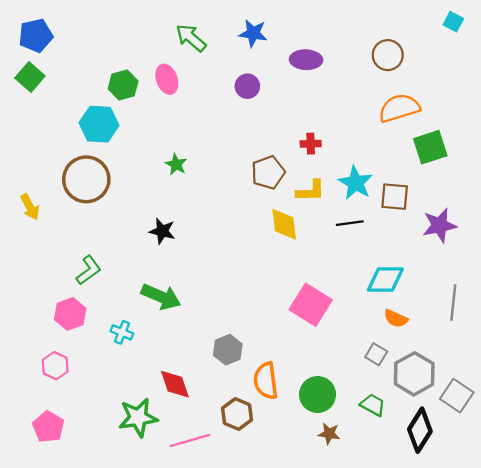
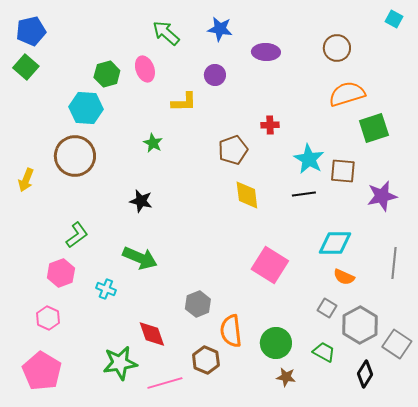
yellow L-shape: (311, 191) -> (184, 102), moved
yellow arrow: (30, 207) -> (26, 180), turned 50
pink pentagon: (48, 427) -> (42, 371), size x1.4
black diamond: (420, 430) -> (365, 374), size x0.7

